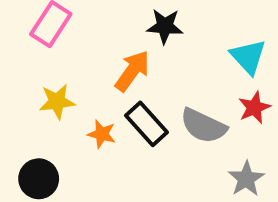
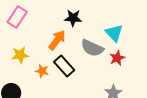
gray semicircle: (203, 126) -> (92, 48), moved

